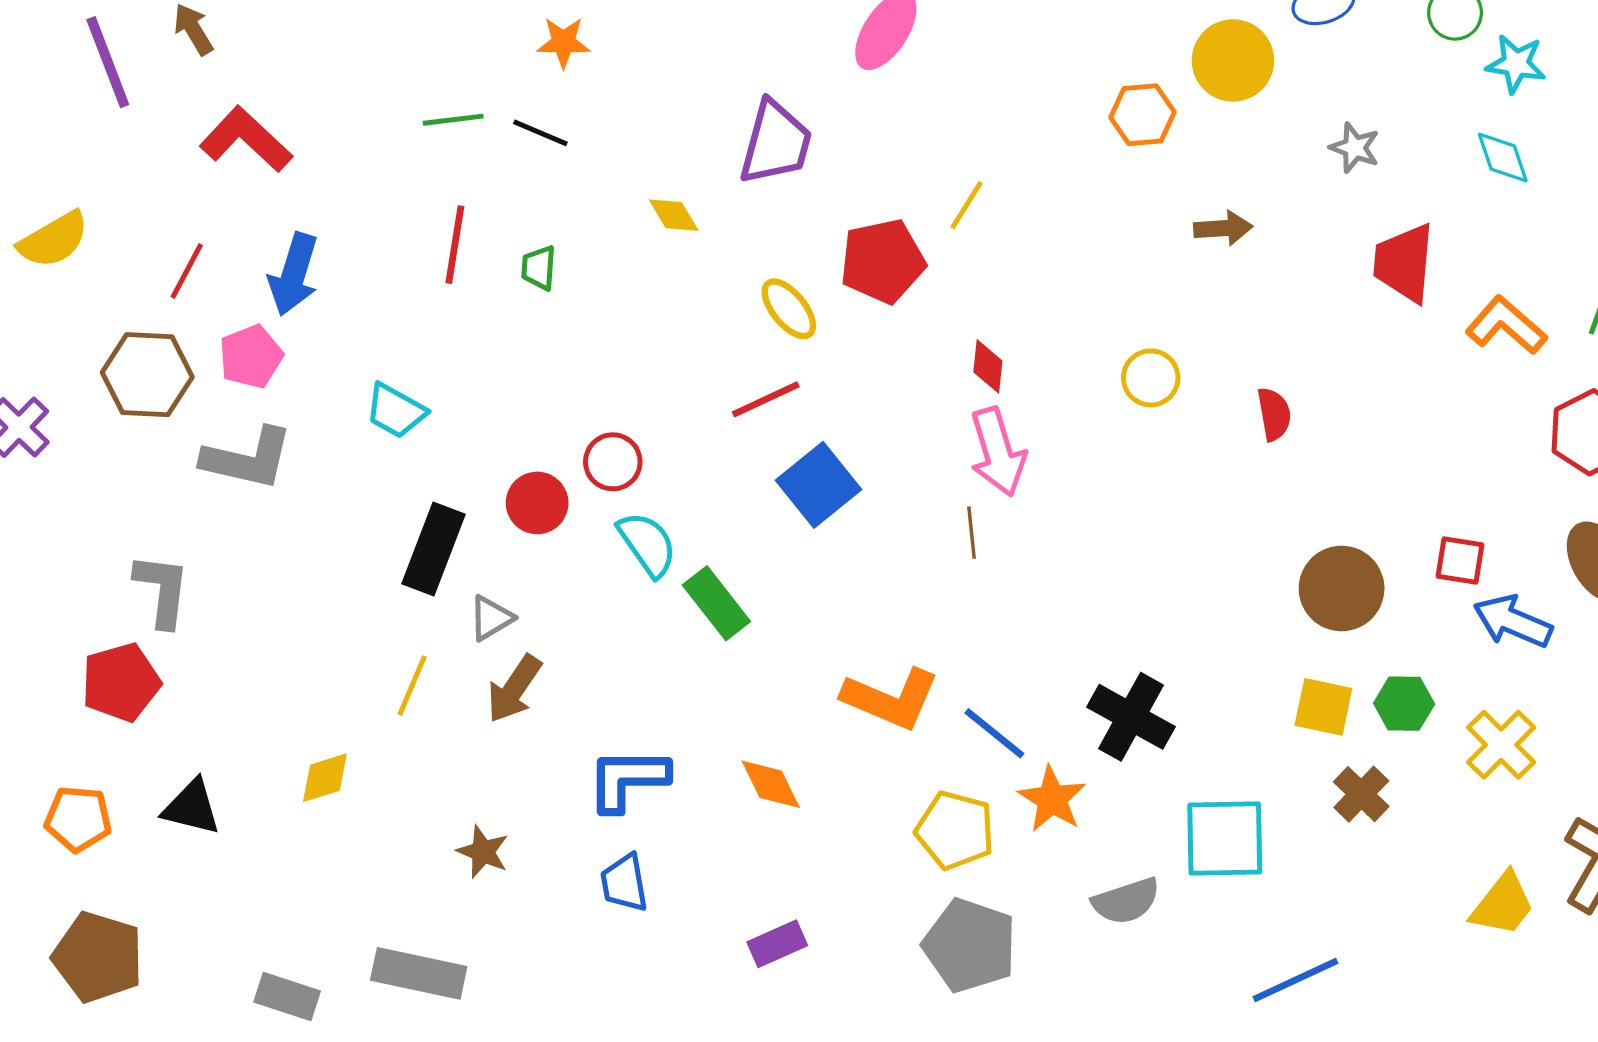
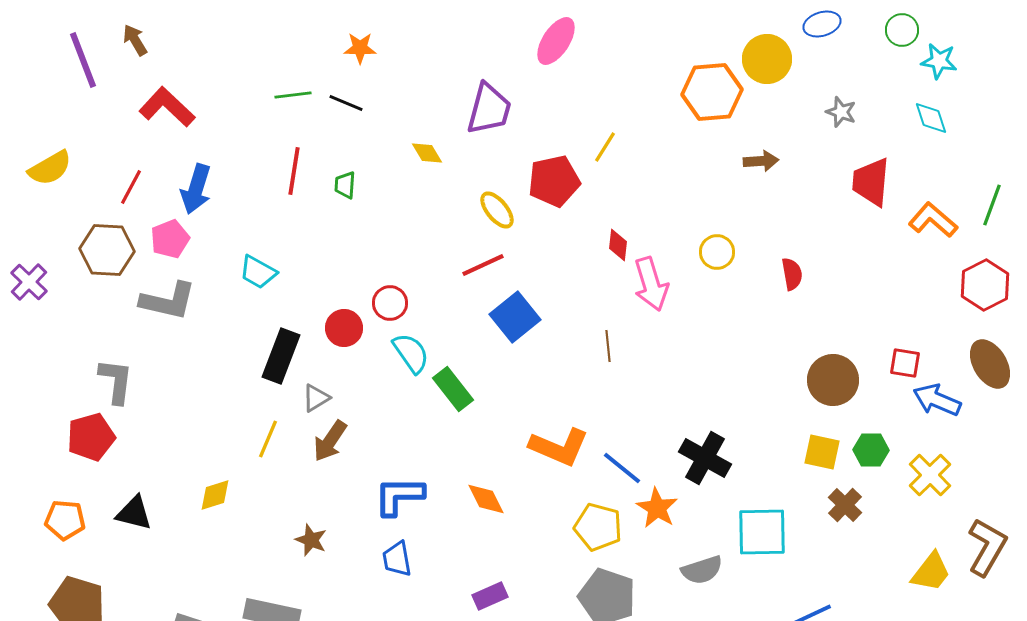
orange hexagon: (1142, 115) -> (712, 92), size x1.5
pink arrow: (998, 452) -> (651, 284), moved

